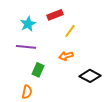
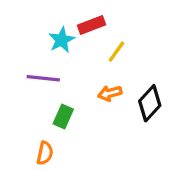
cyan star: (28, 24) -> (62, 40), moved
black diamond: (90, 76) -> (150, 103), moved, turned -75

